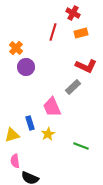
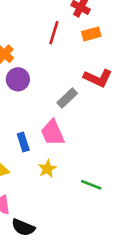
gray rectangle: (73, 87) -> (67, 98), moved
blue rectangle: (30, 123) -> (23, 142), moved

